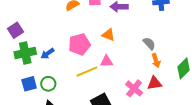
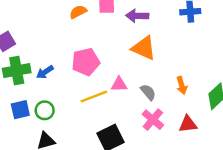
orange triangle: (108, 35) -> (144, 48), moved, size x1.5
gray semicircle: (149, 43) -> (148, 92), moved
red triangle: (154, 83) -> (188, 124), moved

